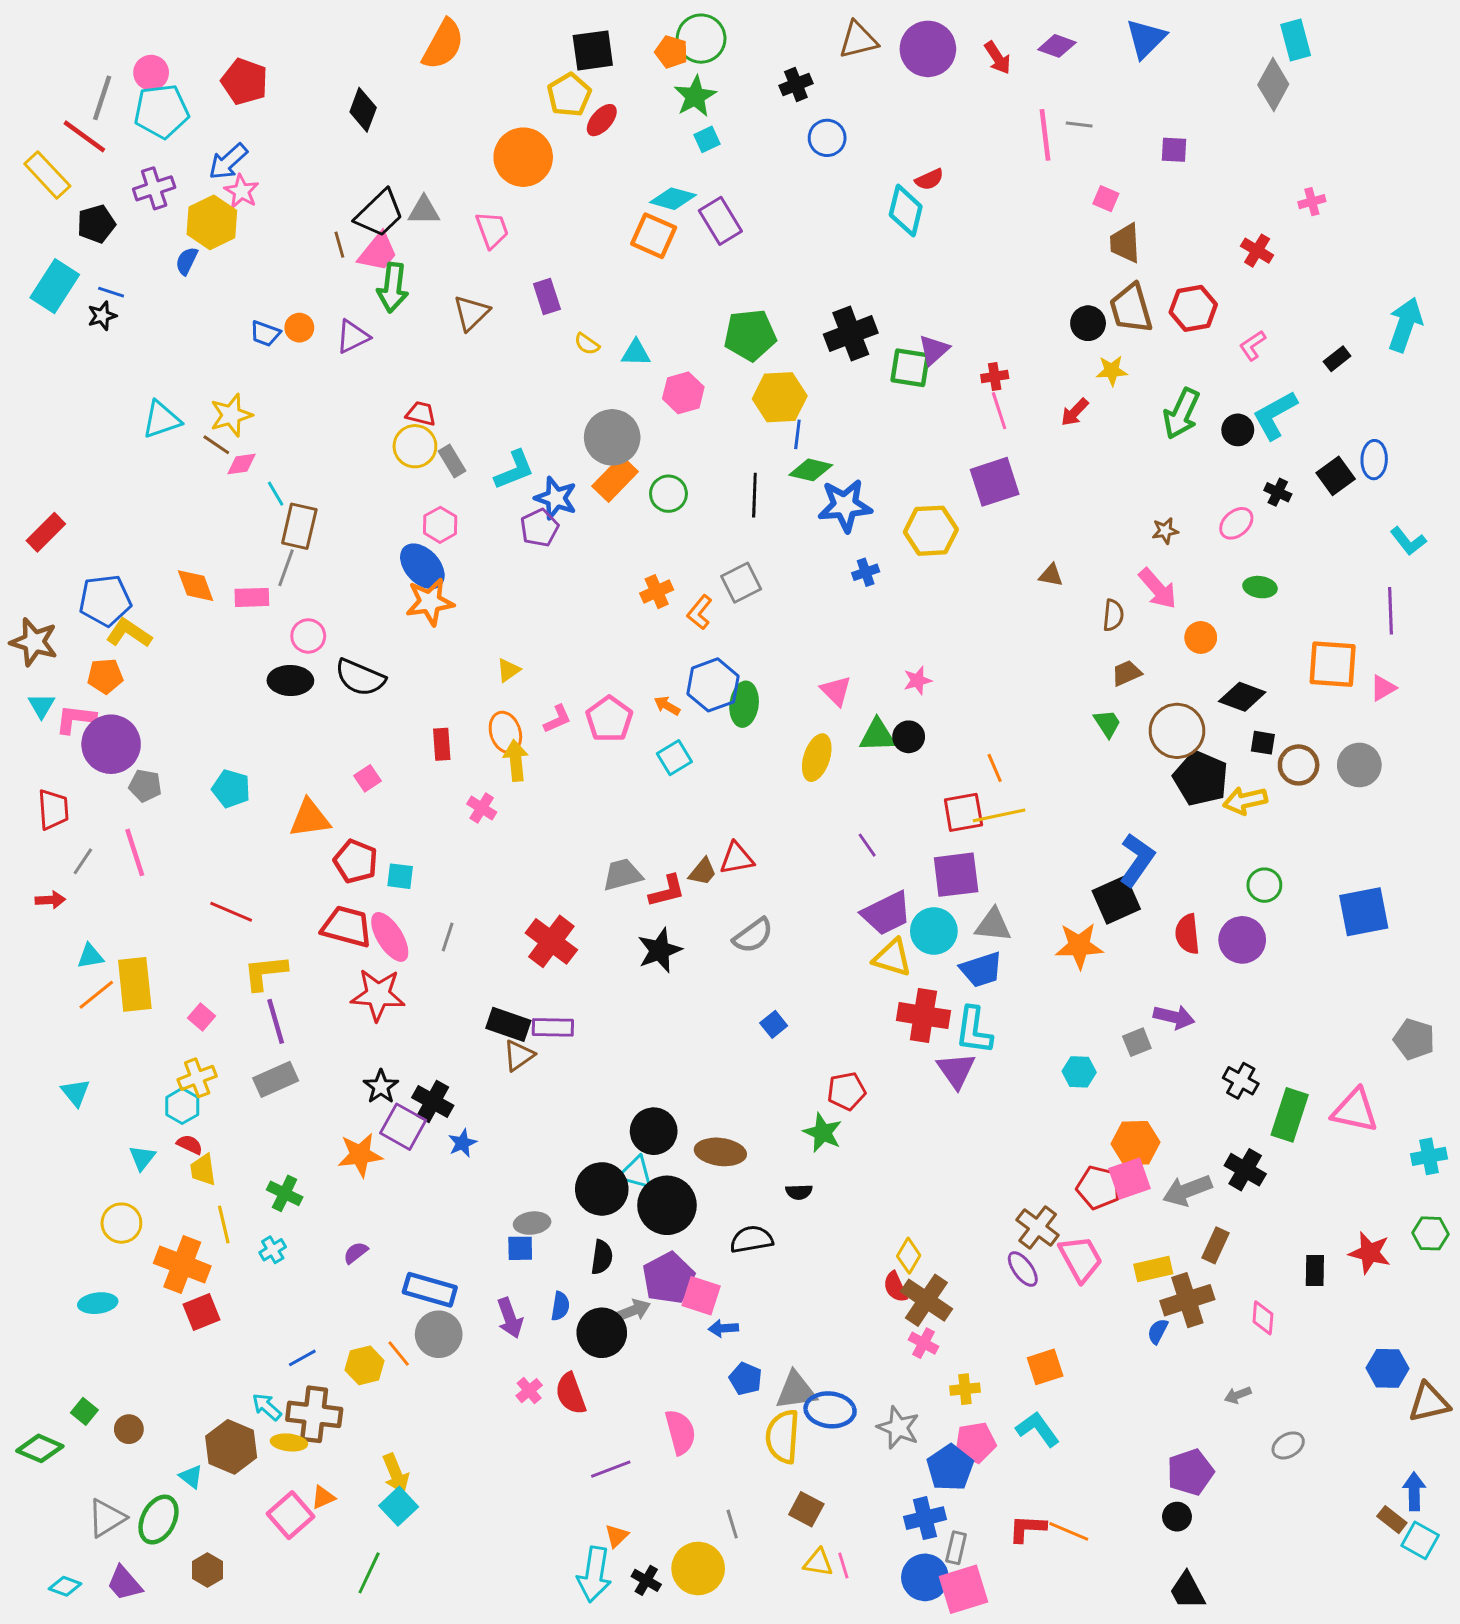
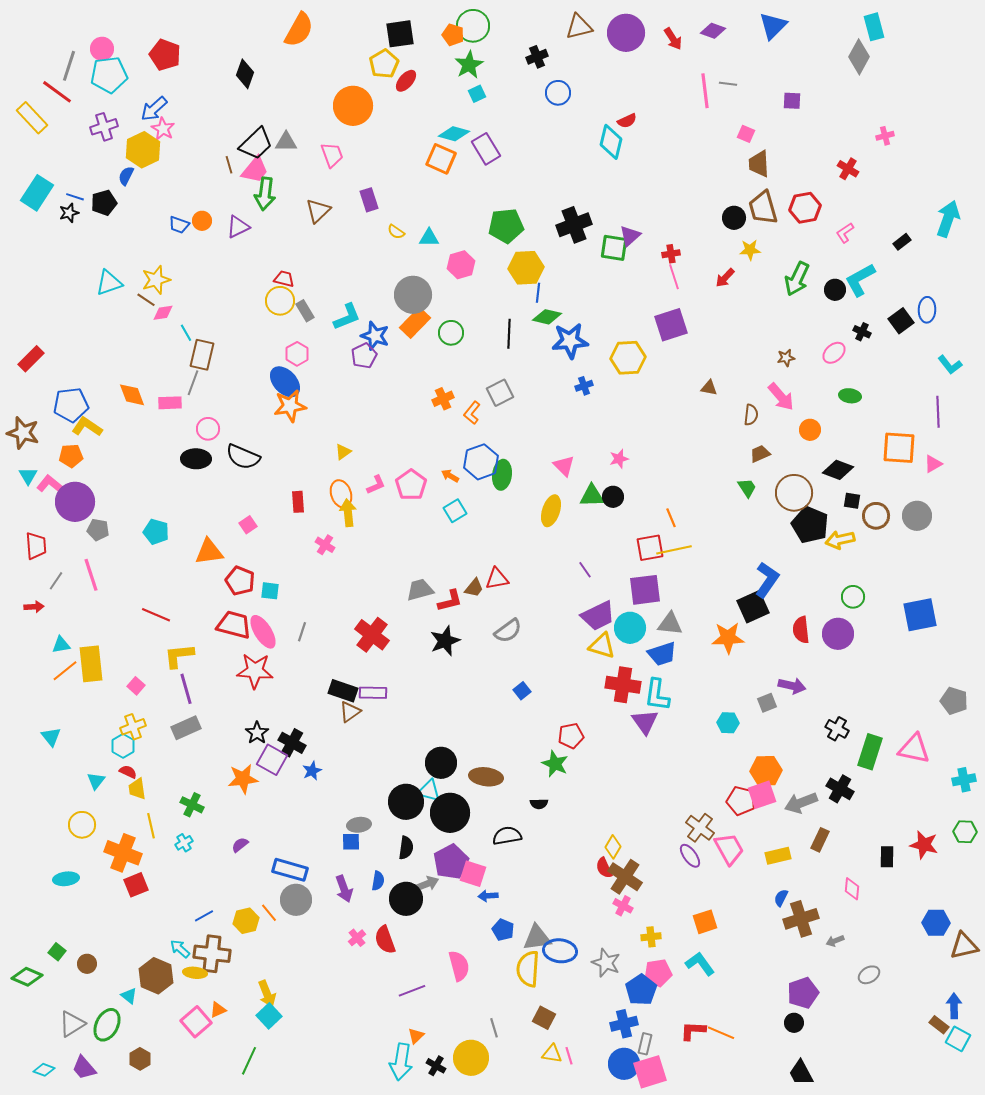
black pentagon: (96, 224) -> (104, 203), moved
pink L-shape: (75, 719) -> (51, 485), turned 32
brown cross: (1187, 1300) -> (801, 919), moved

